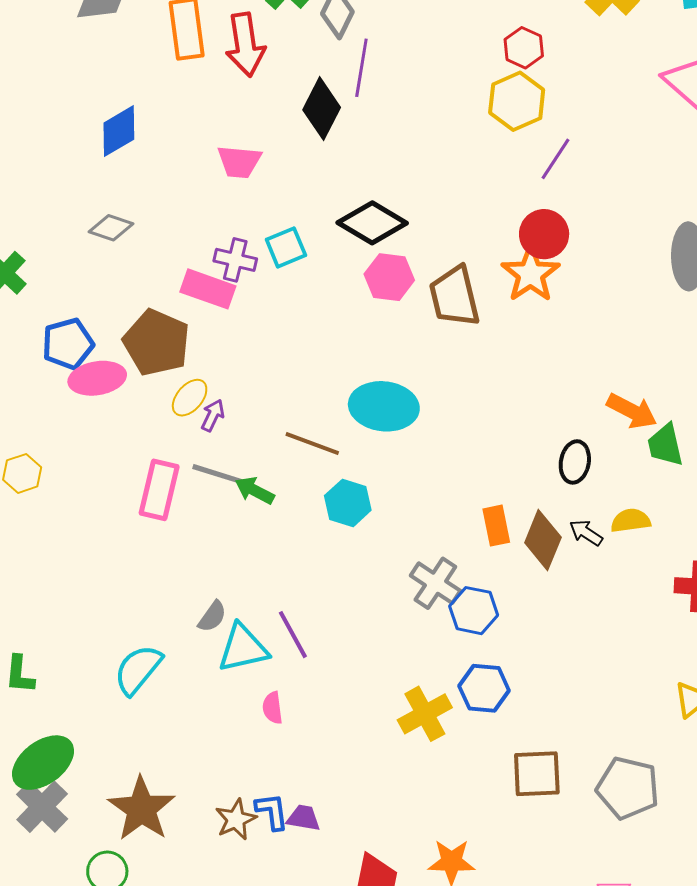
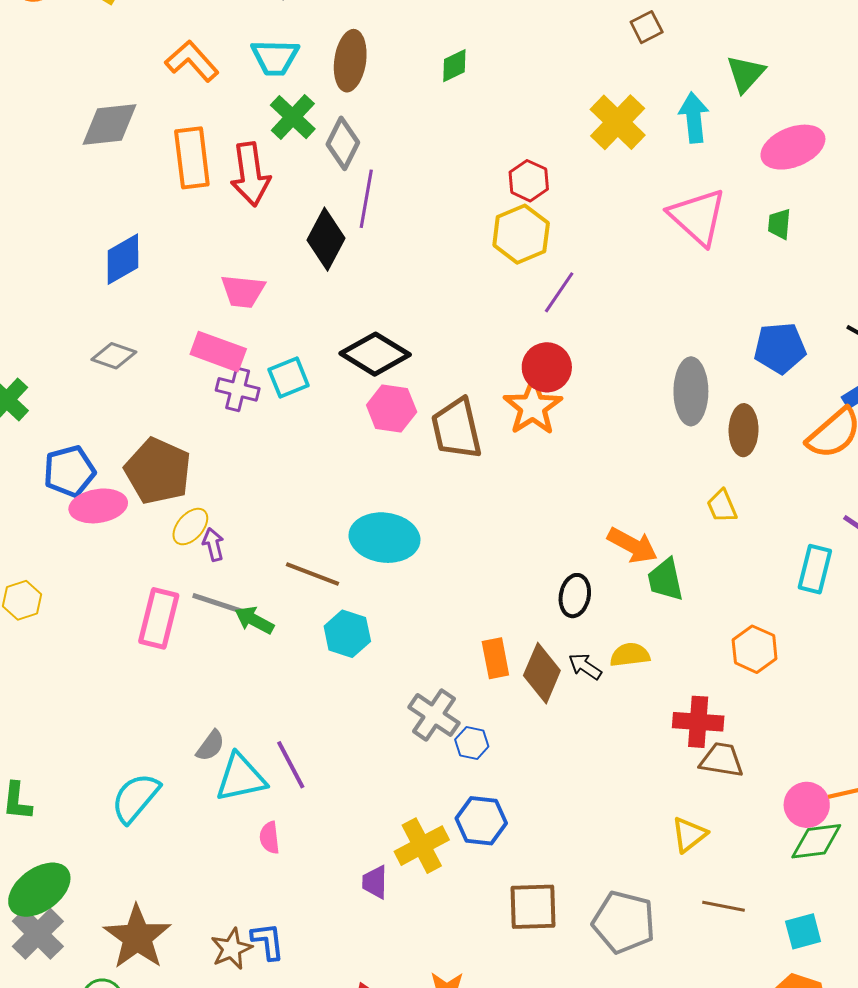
pink rectangle: (208, 289) -> (218, 352), moved
purple arrow: (213, 415) -> (213, 544), turned -40
blue hexagon: (474, 611) -> (472, 743), size x0.7
purple trapezoid: (303, 818) -> (375, 882), moved, turned -99

